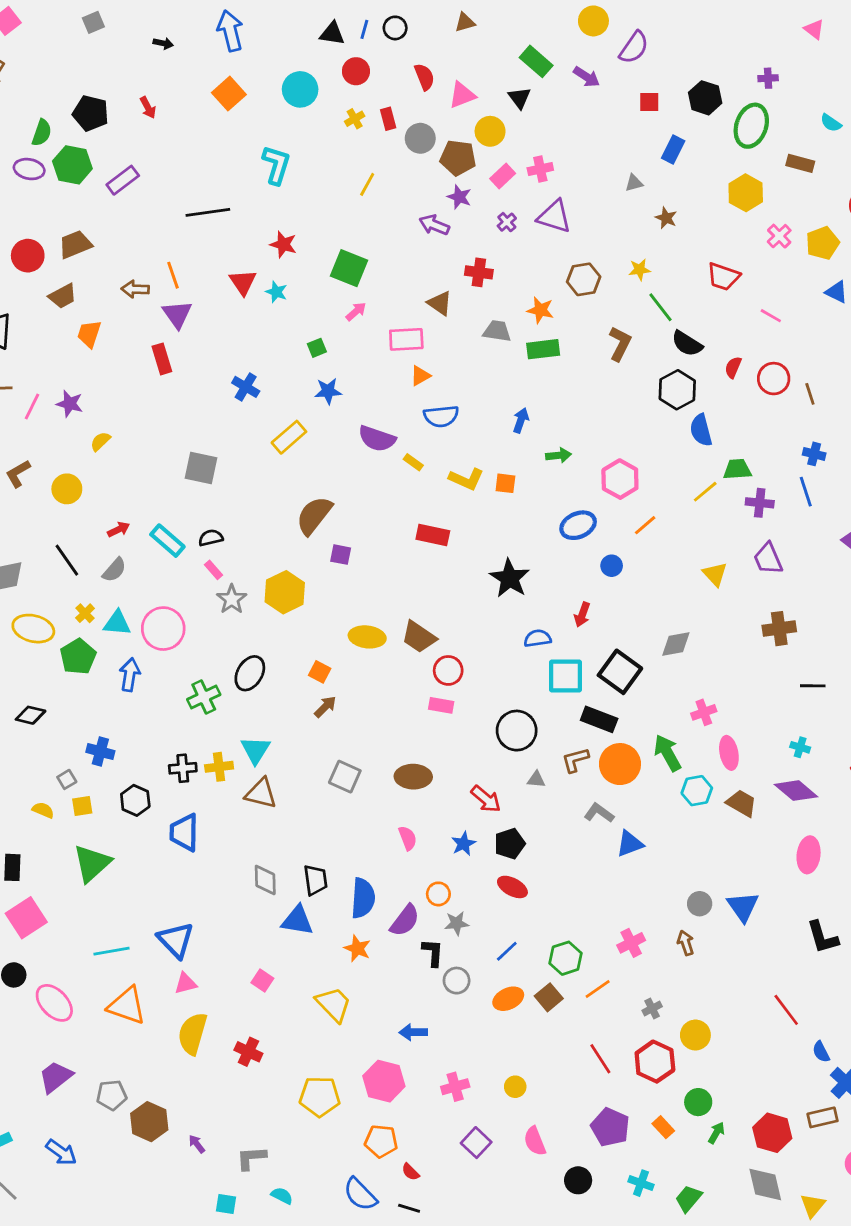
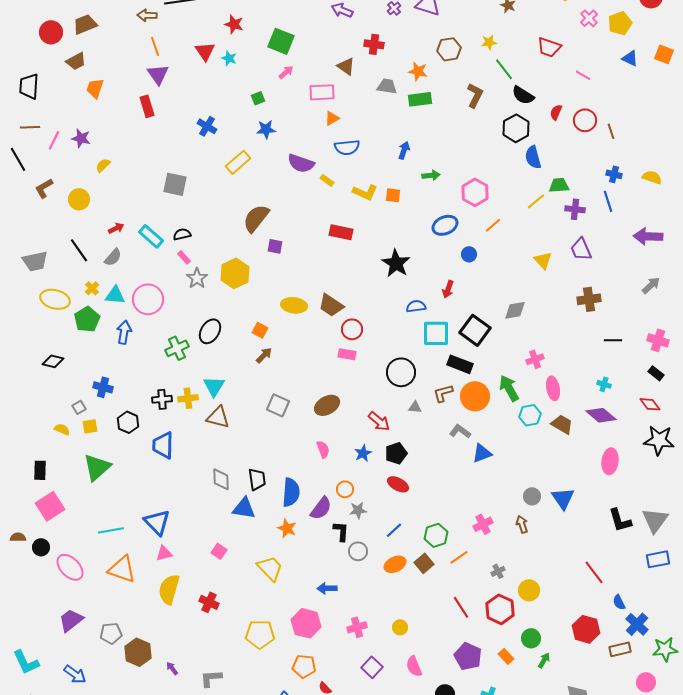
brown arrow: (135, 289) -> (147, 15), moved
brown ellipse: (413, 777) -> (327, 405), turned -30
red hexagon: (772, 1133) -> (586, 629), moved

